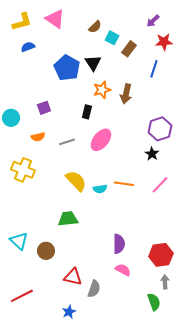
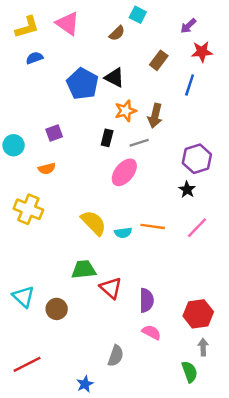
cyan square: (112, 38) -> (138, 15), moved
black triangle: (93, 63) -> (114, 78), turned -30
gray line: (67, 142) -> (139, 143), moved
red triangle: (73, 277) -> (111, 288), moved, turned 30

